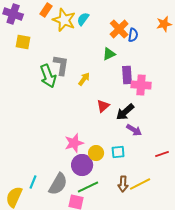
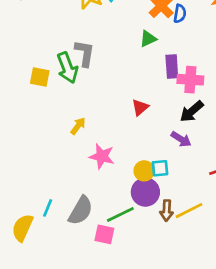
yellow square: (23, 42) -> (40, 77), moved
yellow arrow: (84, 79) -> (78, 126), moved
black arrow: (125, 112) -> (192, 111), moved
pink star: (74, 143) -> (102, 156), turned 30
yellow circle: (96, 153) -> (144, 171), moved
purple circle: (82, 165) -> (145, 192), moved

